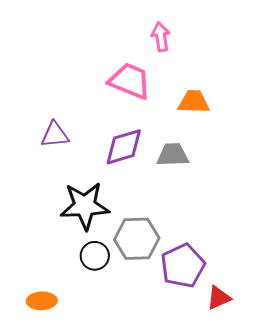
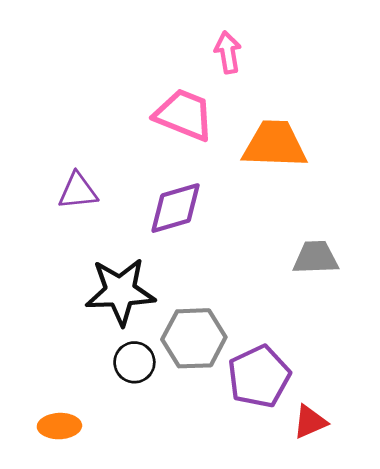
orange trapezoid: (194, 102) -> (275, 144), size x1.4
gray trapezoid: (173, 155) -> (316, 258), moved

